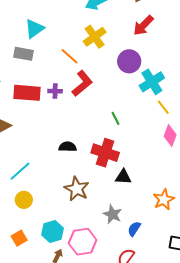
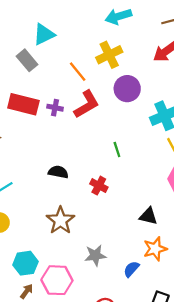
gray rectangle: (23, 54) -> (27, 60), turned 30
purple circle: (129, 61) -> (127, 89), moved
red cross: (105, 153) -> (99, 186), size x0.6
black triangle: (123, 177) -> (148, 216), moved
gray star: (112, 214) -> (95, 255), turned 30
blue semicircle: (134, 229) -> (131, 269), moved

